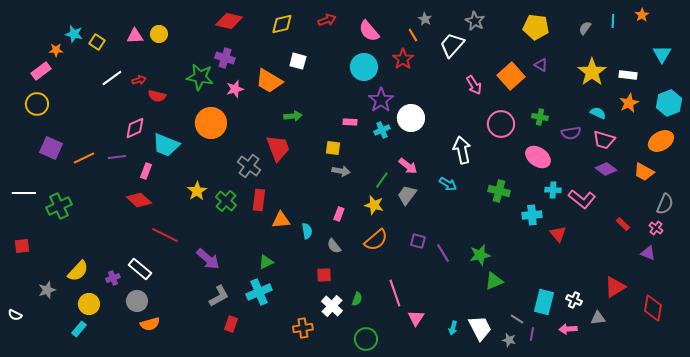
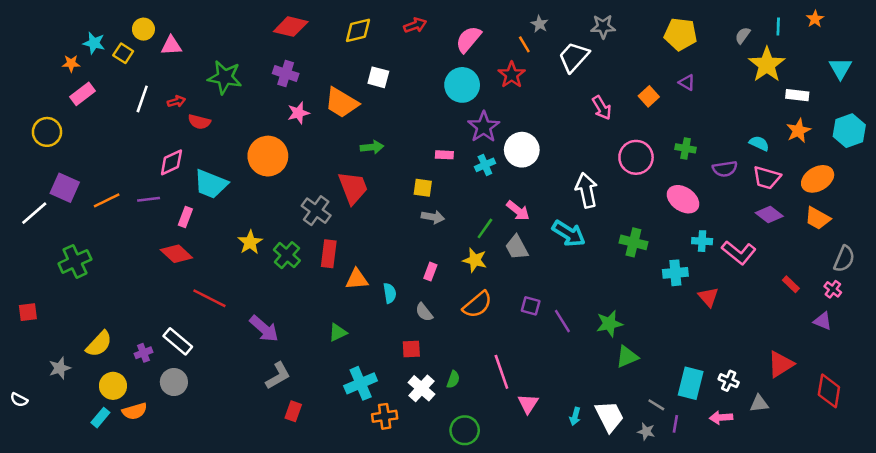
gray star: (475, 21) -> (603, 27), turned -30
pink semicircle: (369, 31) -> (468, 39), turned 80
yellow circle: (159, 34) -> (143, 29), moved
pink rectangle: (41, 71) -> (83, 94), moved
yellow star: (592, 72) -> (767, 65), moved
orange square: (511, 76) -> (649, 96), size x0.6
green star: (200, 77) -> (225, 77), moved
white line: (112, 78) -> (142, 99), turned -35
orange ellipse: (661, 141) -> (818, 179), moved
cyan arrow: (448, 184) -> (569, 233), size x1.5
white line: (24, 193) -> (34, 213), moved, turned -40
gray trapezoid: (407, 195) -> (517, 247), turned -65
cyan cross: (259, 292) -> (361, 383), moved
orange semicircle: (150, 324) -> (135, 411), moved

